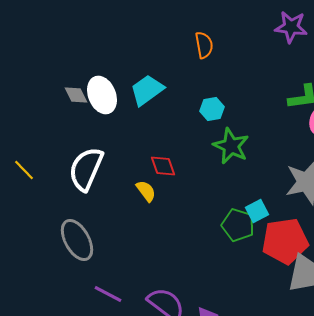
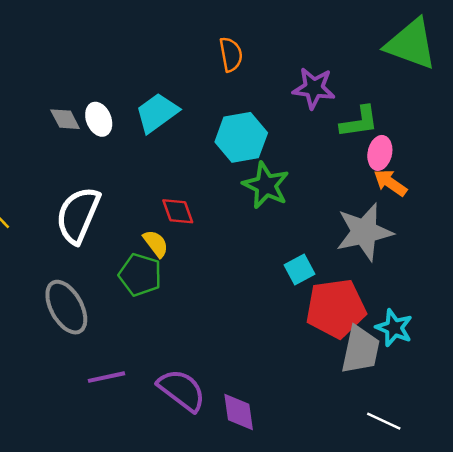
purple star: (291, 27) -> (314, 88), moved
white ellipse: (102, 95) -> (99, 119), size x0.7
cyan hexagon: (212, 109) -> (241, 137), size x1.6
green pentagon: (238, 225) -> (140, 275), moved
purple line: (108, 294) -> (106, 377), turned -40

